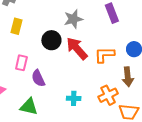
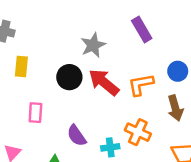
purple semicircle: (38, 78) -> (77, 136), moved
orange cross: (108, 95) -> (138, 132), moved, turned -30

